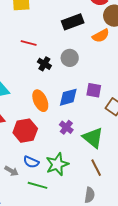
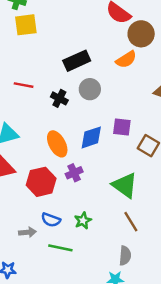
black rectangle: (73, 22) -> (77, 61), moved
red line: (29, 43) -> (24, 85), moved
purple cross: (66, 127) -> (74, 173), moved, turned 32
green star: (57, 164) -> (83, 221), size x0.6
gray arrow: (11, 171) -> (27, 232), turned -32

